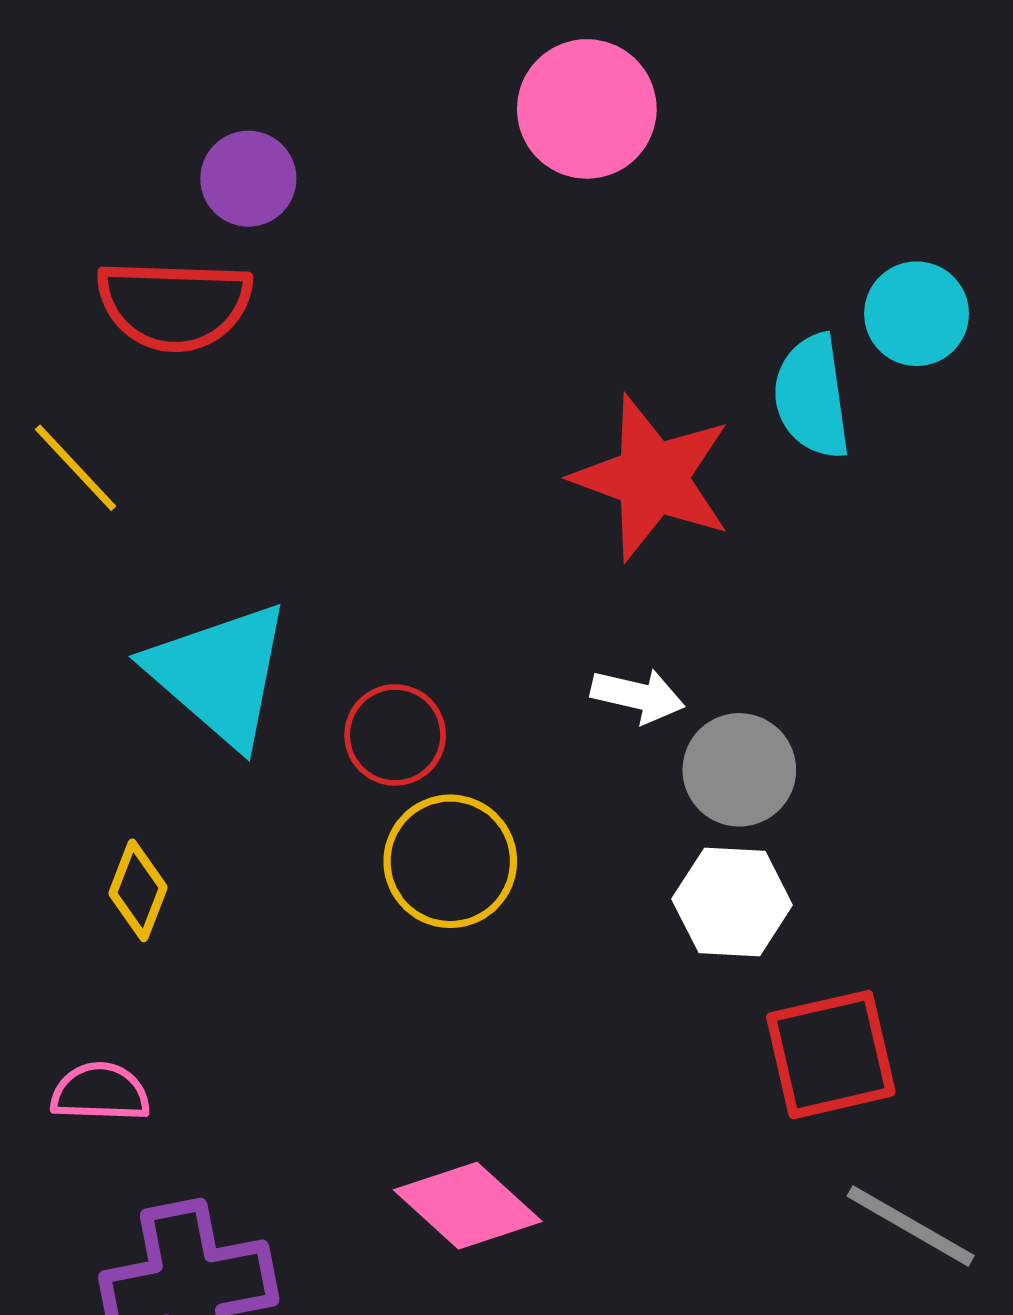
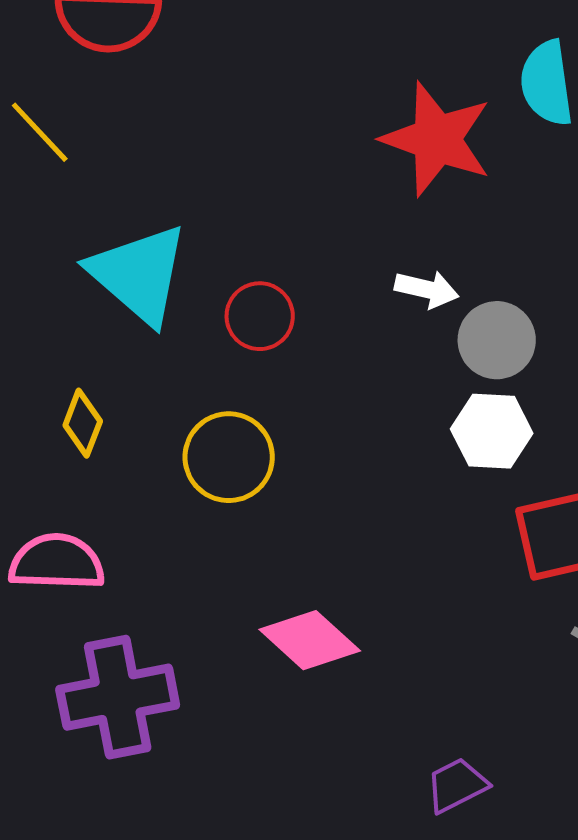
yellow circle: (450, 861) -> (229, 457), moved
pink semicircle: (100, 1092) -> (57, 562), size x1.4

